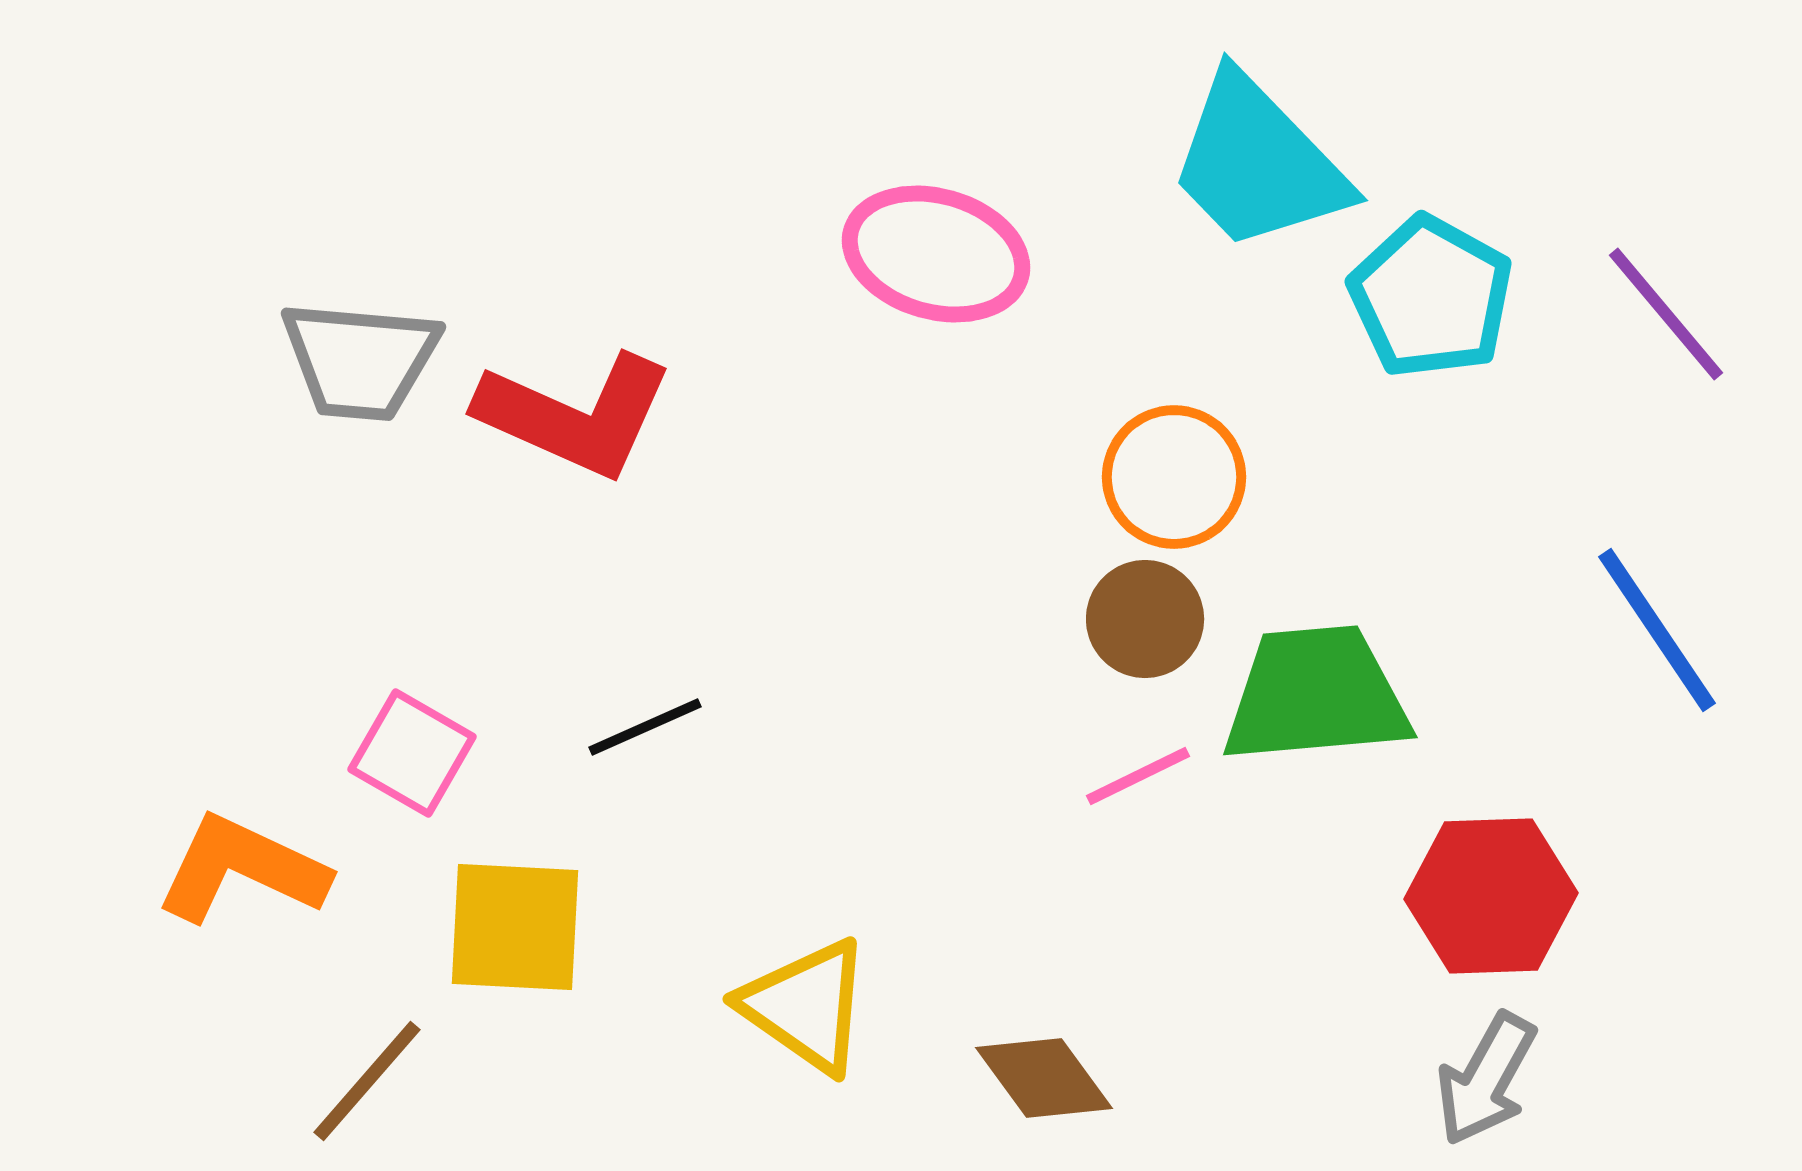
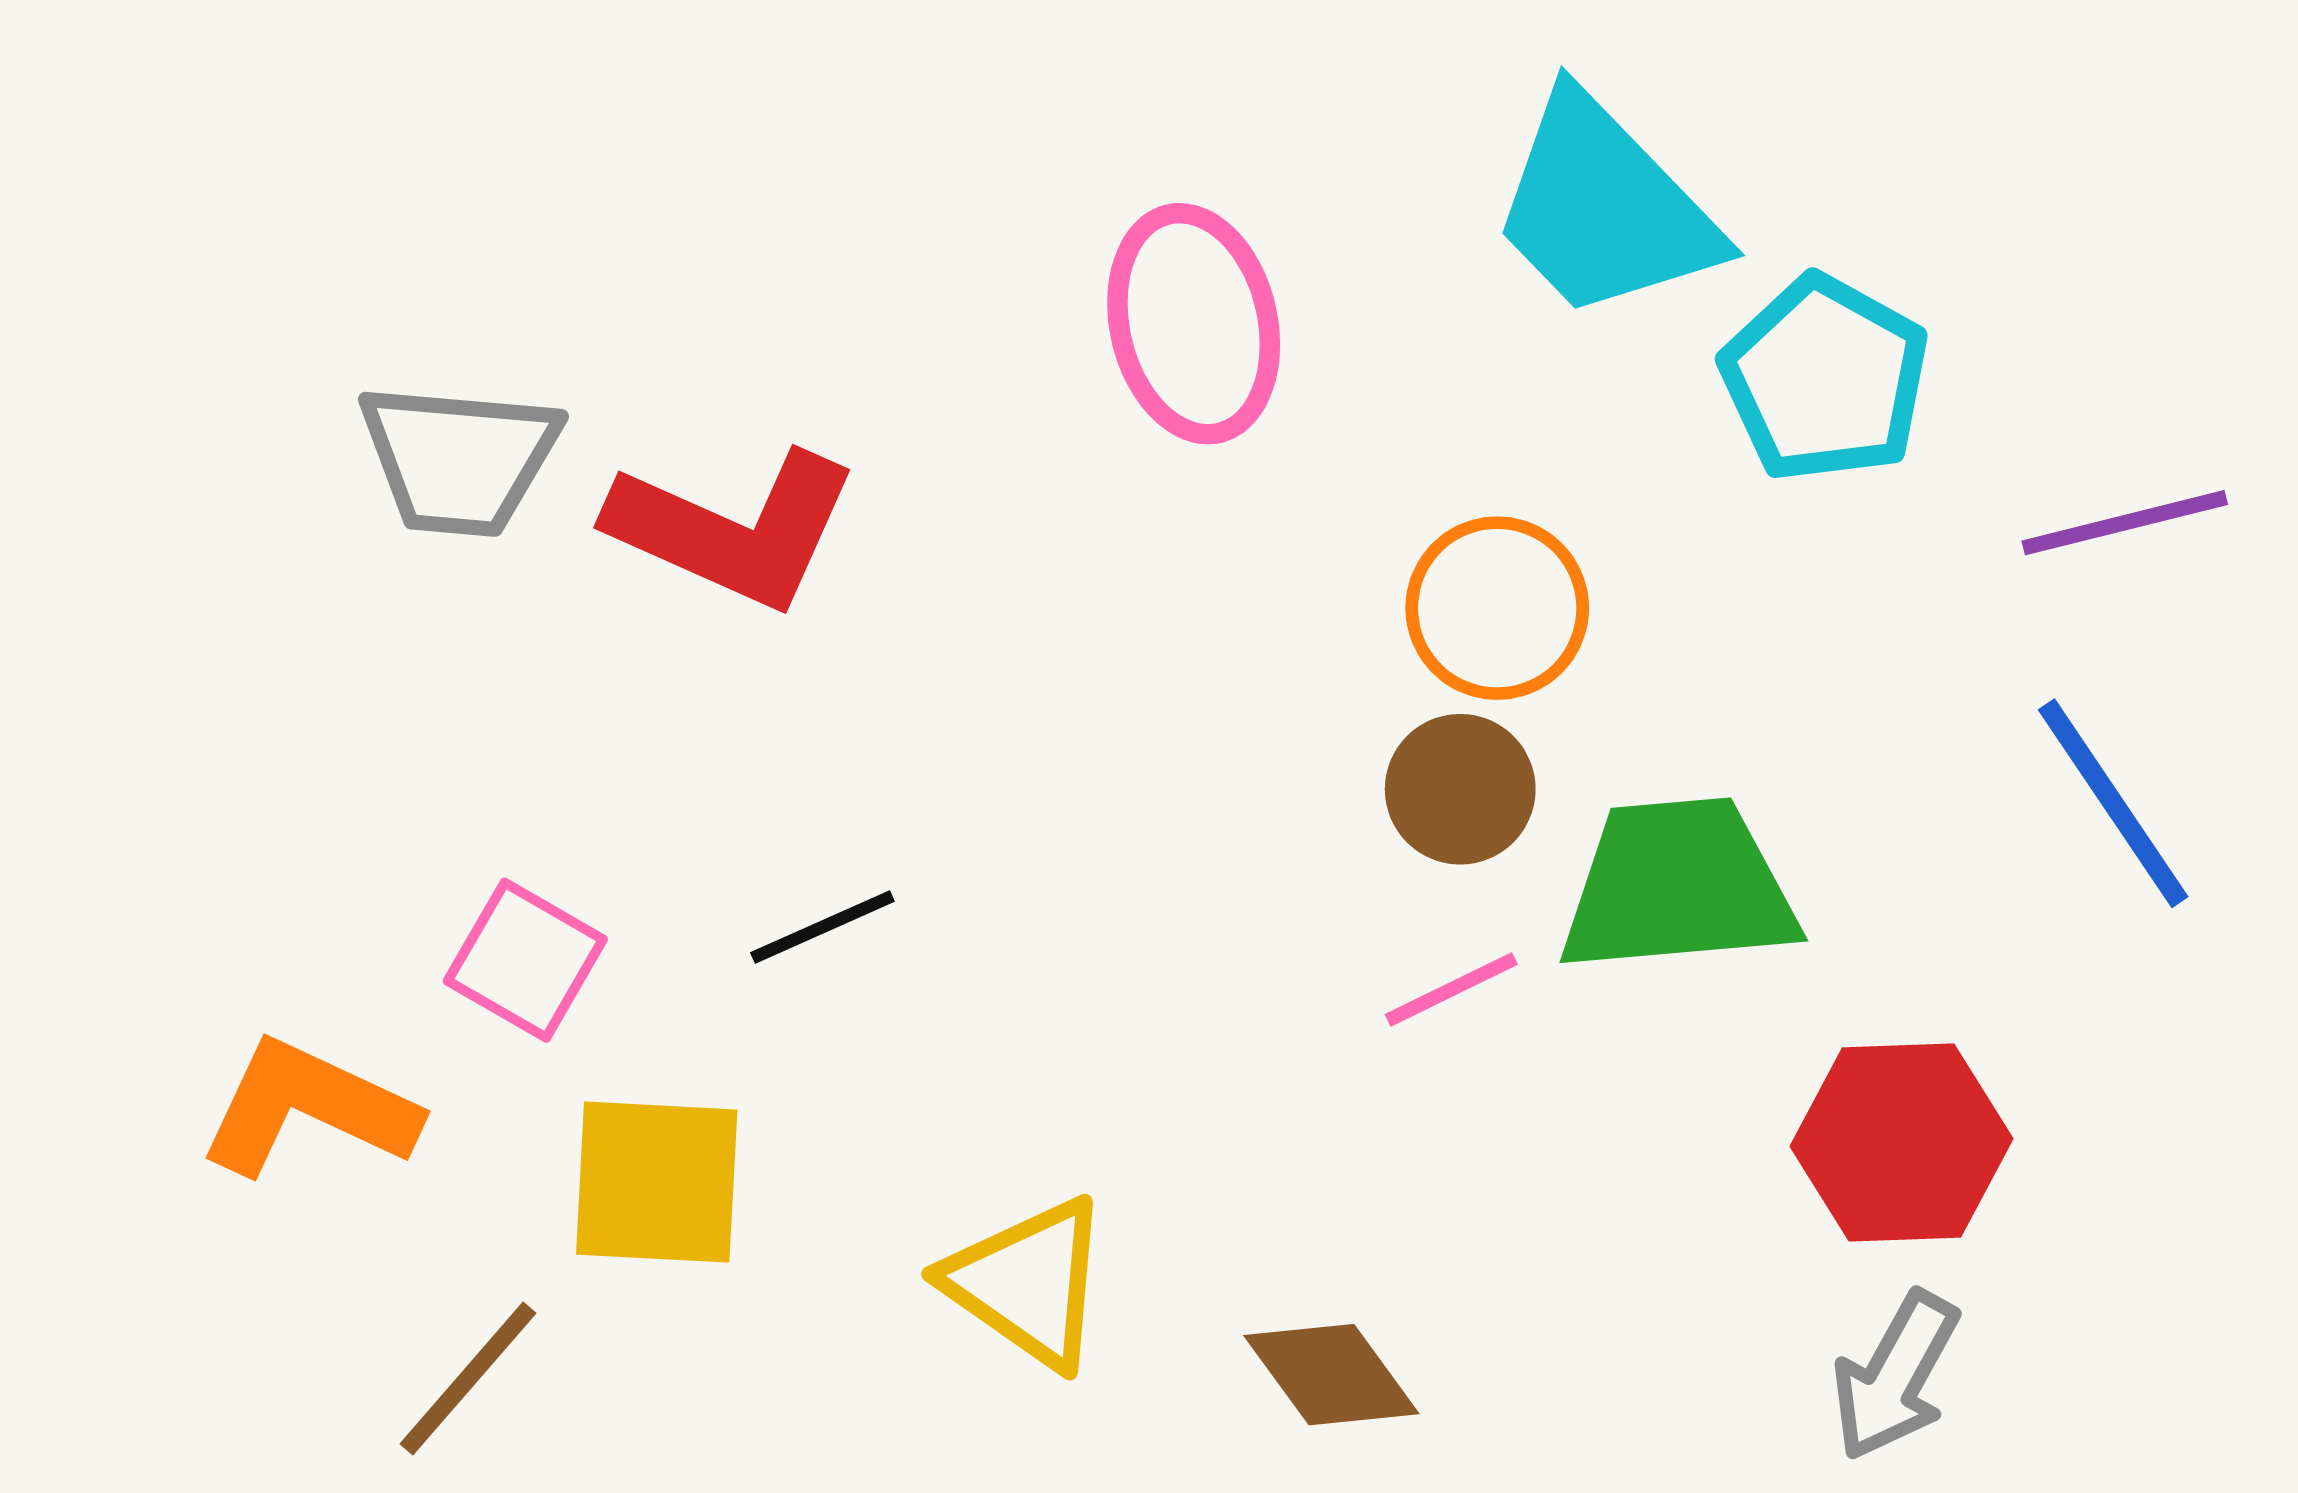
pink ellipse: (936, 254) -> (1194, 324), turned 61
purple line: (1666, 314) -> (2125, 523), moved, turned -64

